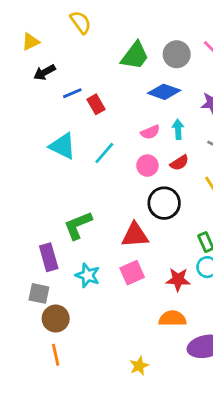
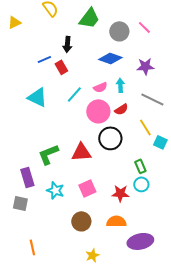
green trapezoid: (135, 56) -> (89, 18), moved
black arrow: (45, 72) -> (67, 44), moved, turned -56
cyan line: (104, 153) -> (74, 94), moved
pink circle: (147, 166) -> (98, 111), size x1.5
red triangle: (135, 235) -> (81, 152), moved
brown circle: (56, 319) -> (81, 221), moved

